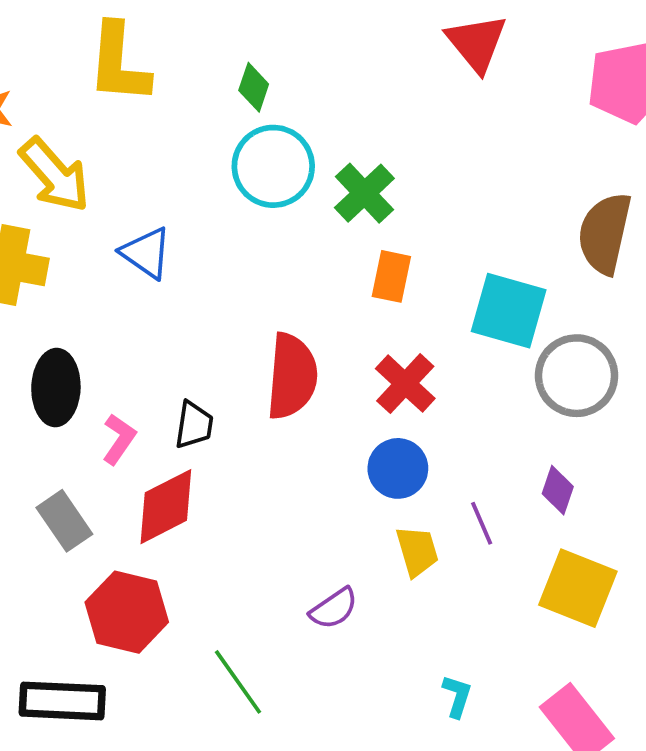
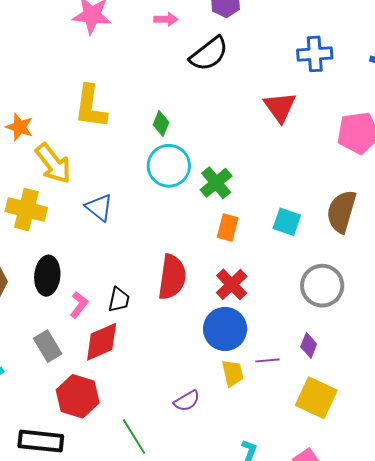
cyan square: (509, 311) -> (287, 222), moved, size x0.7
blue circle: (398, 468) -> (225, 329), size x1.4
purple line: (482, 523) -> (267, 360), turned -75

